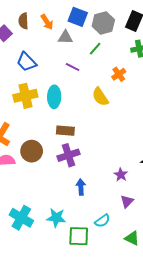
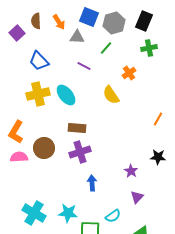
cyan ellipse: (54, 97) -> (66, 95), turned -40

